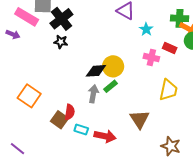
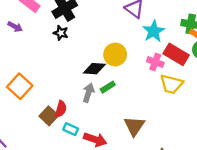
cyan star: (146, 29) -> (154, 31), size x1.5
purple arrow: (13, 34) -> (15, 27), moved
red rectangle: (170, 48) -> (176, 54), size x1.6
yellow circle: (113, 66) -> (115, 55), moved
yellow trapezoid: (168, 90) -> (171, 84), moved, turned 85

